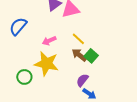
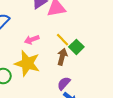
brown arrow: (79, 55) -> (62, 57), turned 63
green square: (91, 56) -> (76, 47), moved

